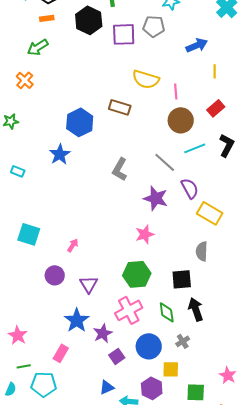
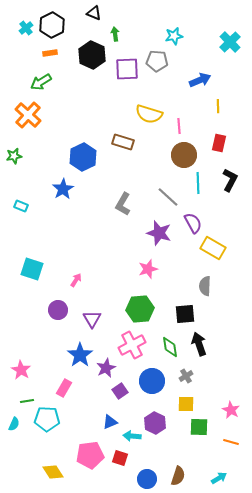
orange cross: (25, 80) -> (28, 115), size x1.5
red rectangle: (216, 108) -> (219, 143), turned -36
cyan line: (195, 148) -> (198, 183), turned -70
yellow square: (171, 369) -> (186, 404), moved

